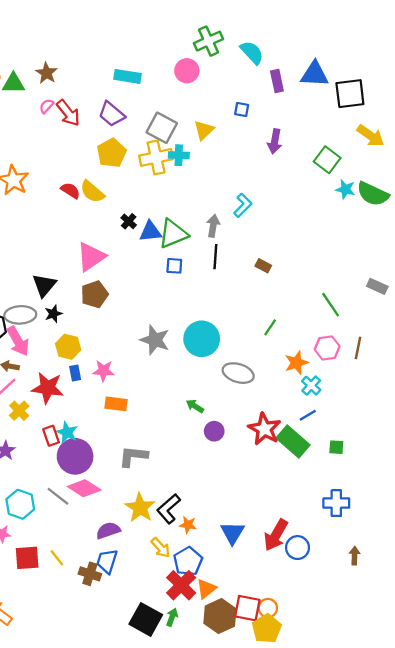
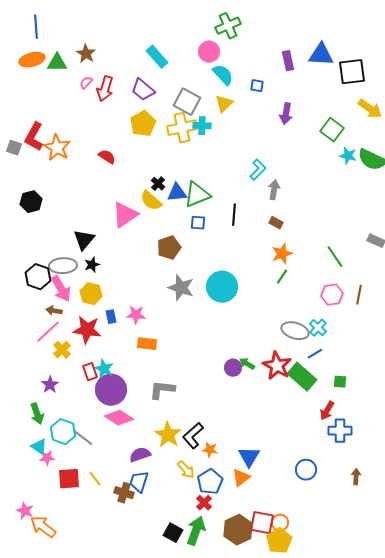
cyan semicircle: (252, 52) -> (223, 75), moved
cyan rectangle: (128, 76) -> (157, 57), turned 40
red arrow: (68, 113) -> (105, 89), turned 55
yellow semicircle: (92, 192) -> (151, 201), moved
gray arrow: (213, 226) -> (274, 190), moved
brown pentagon: (94, 294) -> (169, 248), moved
yellow hexagon: (68, 347) -> (91, 294), moved
orange star: (296, 363) -> (282, 254), moved
gray ellipse: (238, 373) -> (295, 331), moved
green arrow: (195, 406) -> (247, 364), moved
gray line: (58, 496) -> (83, 438), moved
red arrow: (276, 535) -> (327, 411), moved, size x0.7
red cross: (181, 585) -> (204, 503), size x0.6
orange triangle: (206, 589) -> (241, 478), moved
green arrow: (172, 617) -> (196, 531), size x1.8
black square: (146, 619) -> (173, 533), size x0.7

